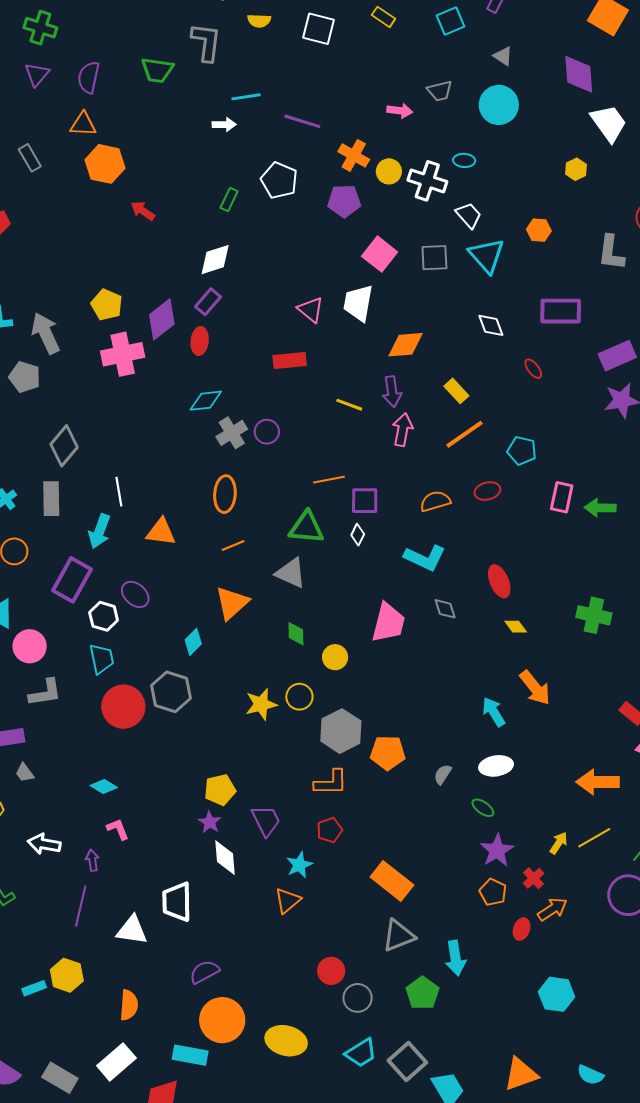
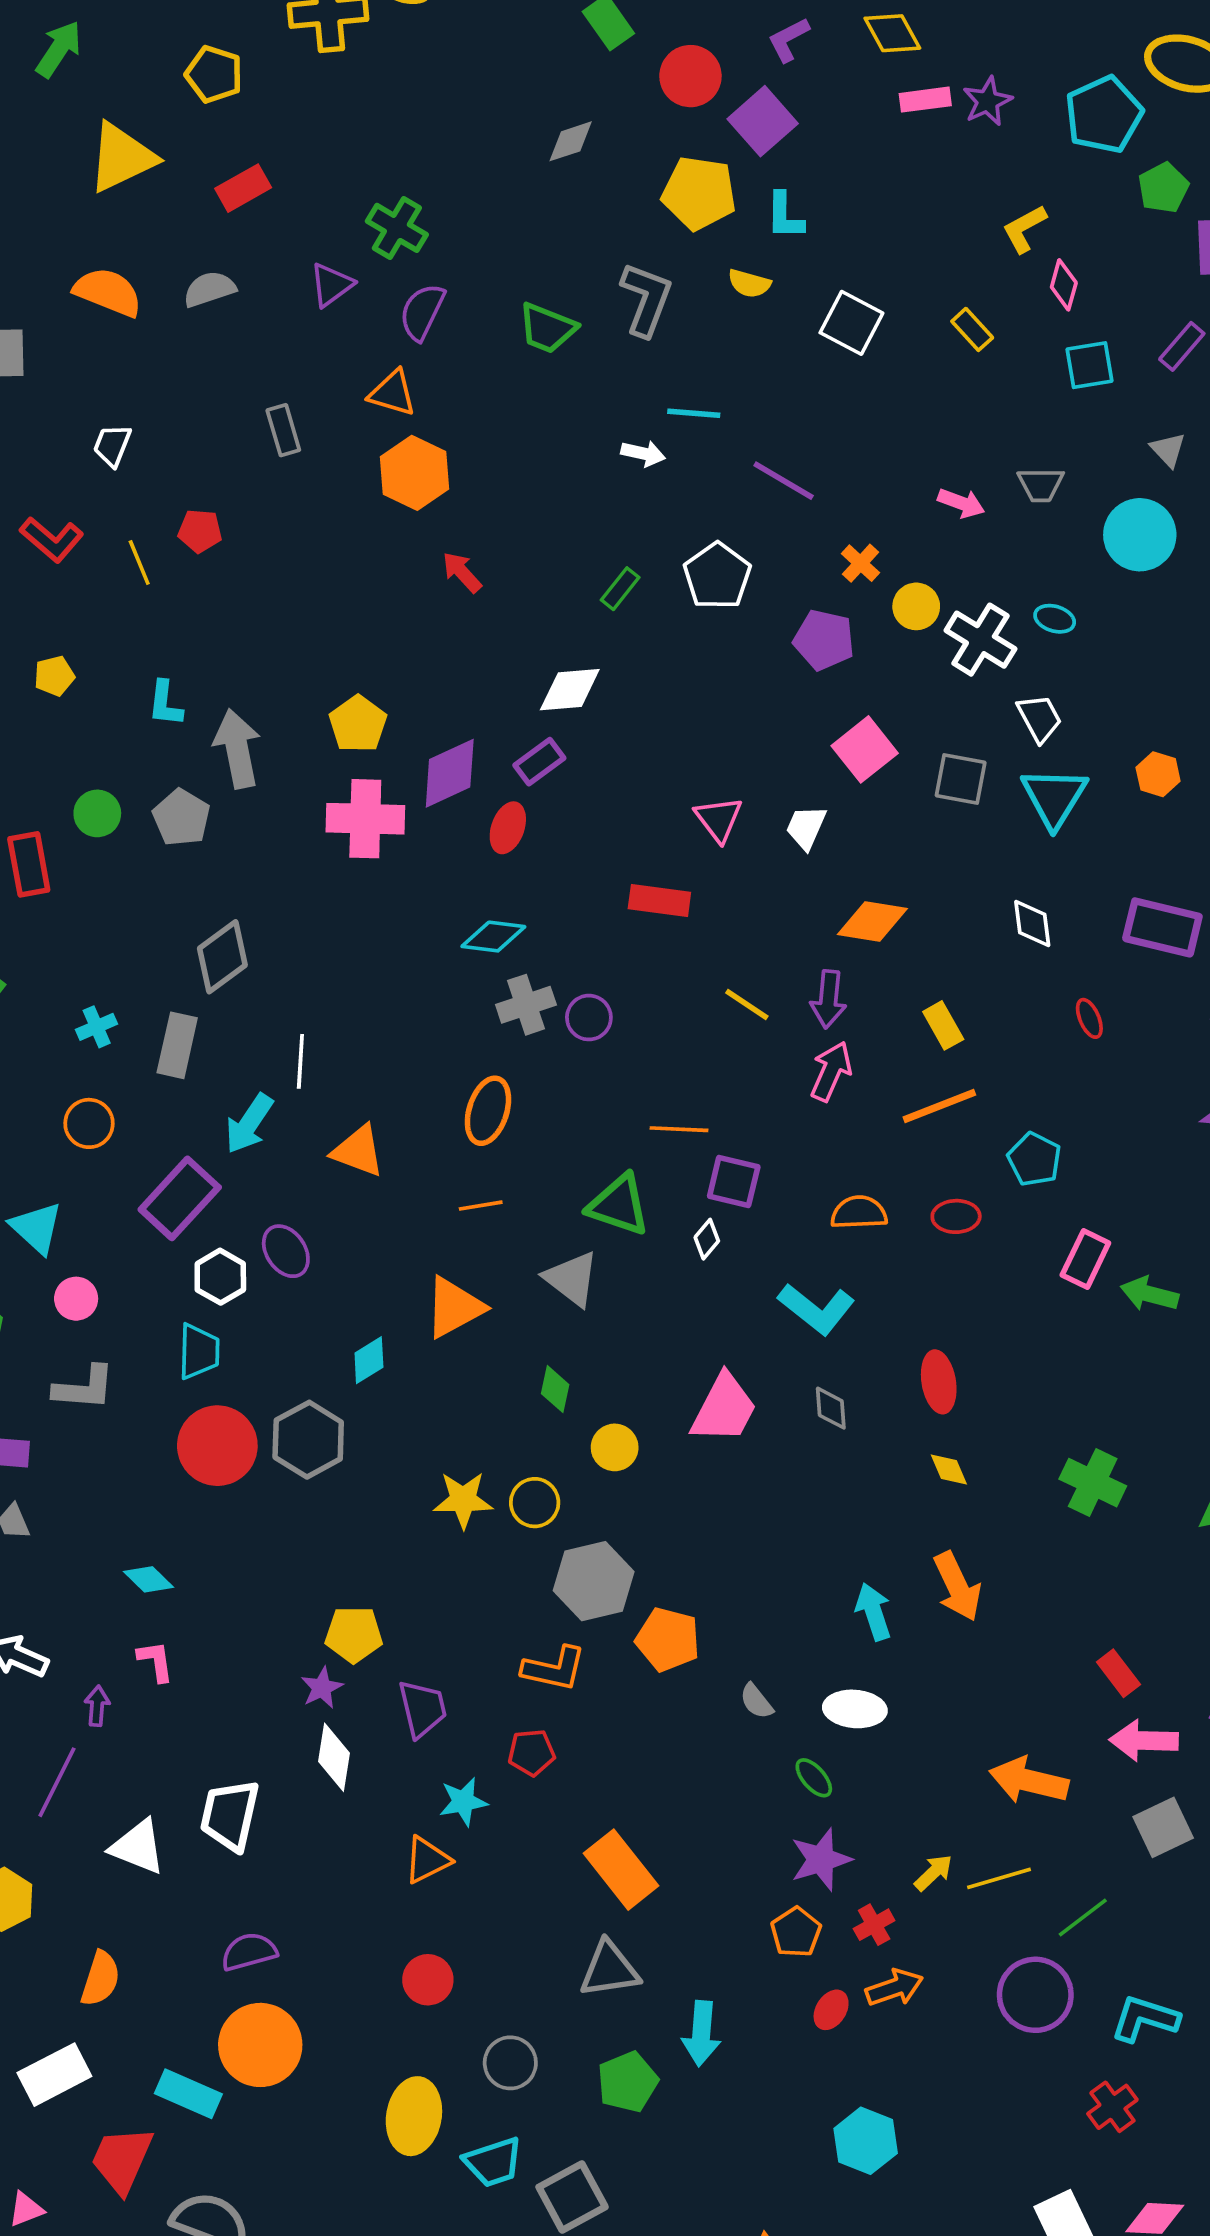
green cross: (40, 28) -> (397, 228), moved
orange cross: (354, 155) -> (860, 563), size x0.7
white trapezoid: (358, 303) -> (806, 827), size x0.7
pink circle: (30, 646) -> (76, 1299), size x0.7
gray semicircle: (443, 774) -> (756, 1701), turned -85
red circle: (331, 971) -> (428, 1980), moved
yellow ellipse: (286, 1041) -> (414, 2116), moved, turned 72

